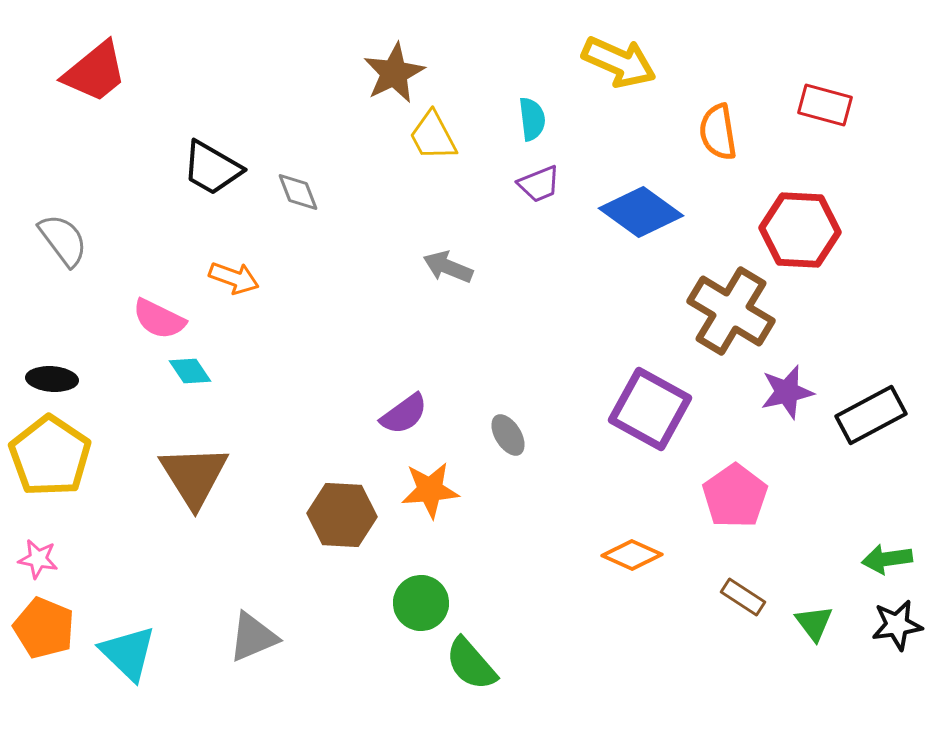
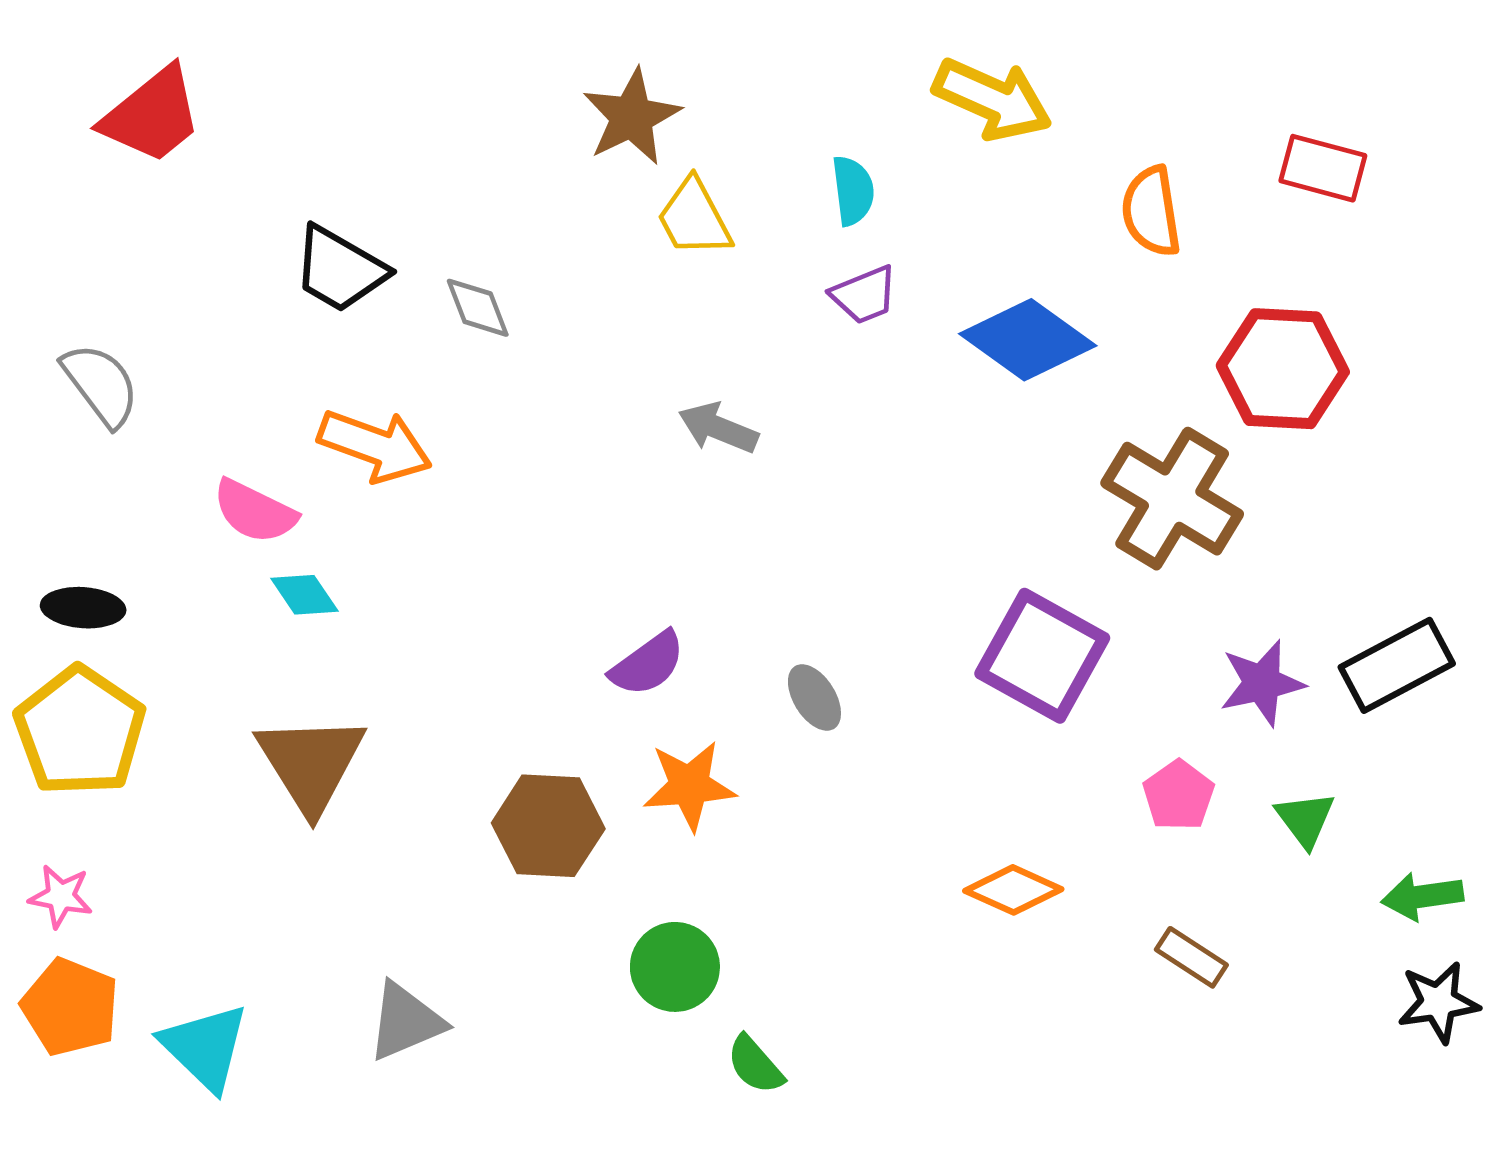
orange arrow: (234, 278) -> (375, 446), size x1.4
purple star: (787, 392) -> (1262, 683), moved
pink pentagon: (735, 496) -> (1179, 795), size x0.7
green triangle: (814, 623) -> (1305, 819), moved
green semicircle: (471, 664) -> (755, 1065), size x0.7

